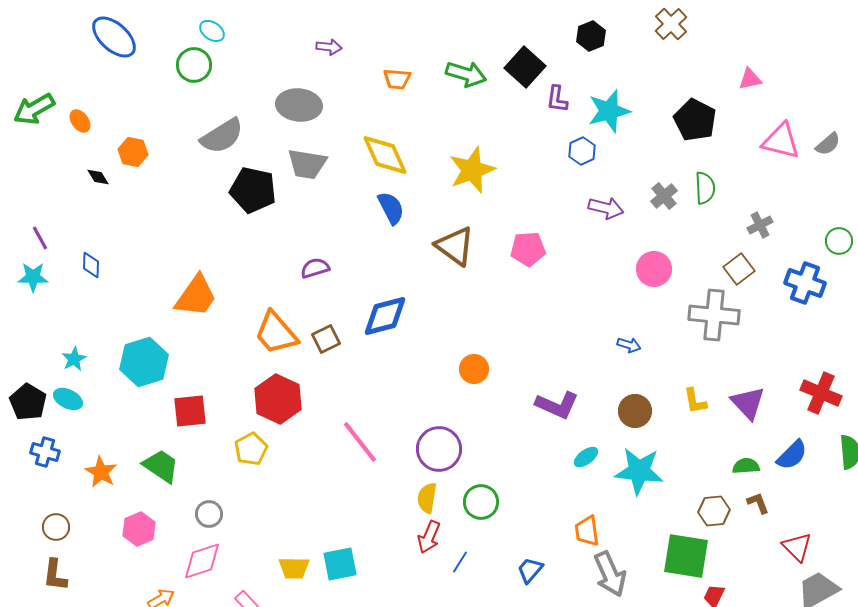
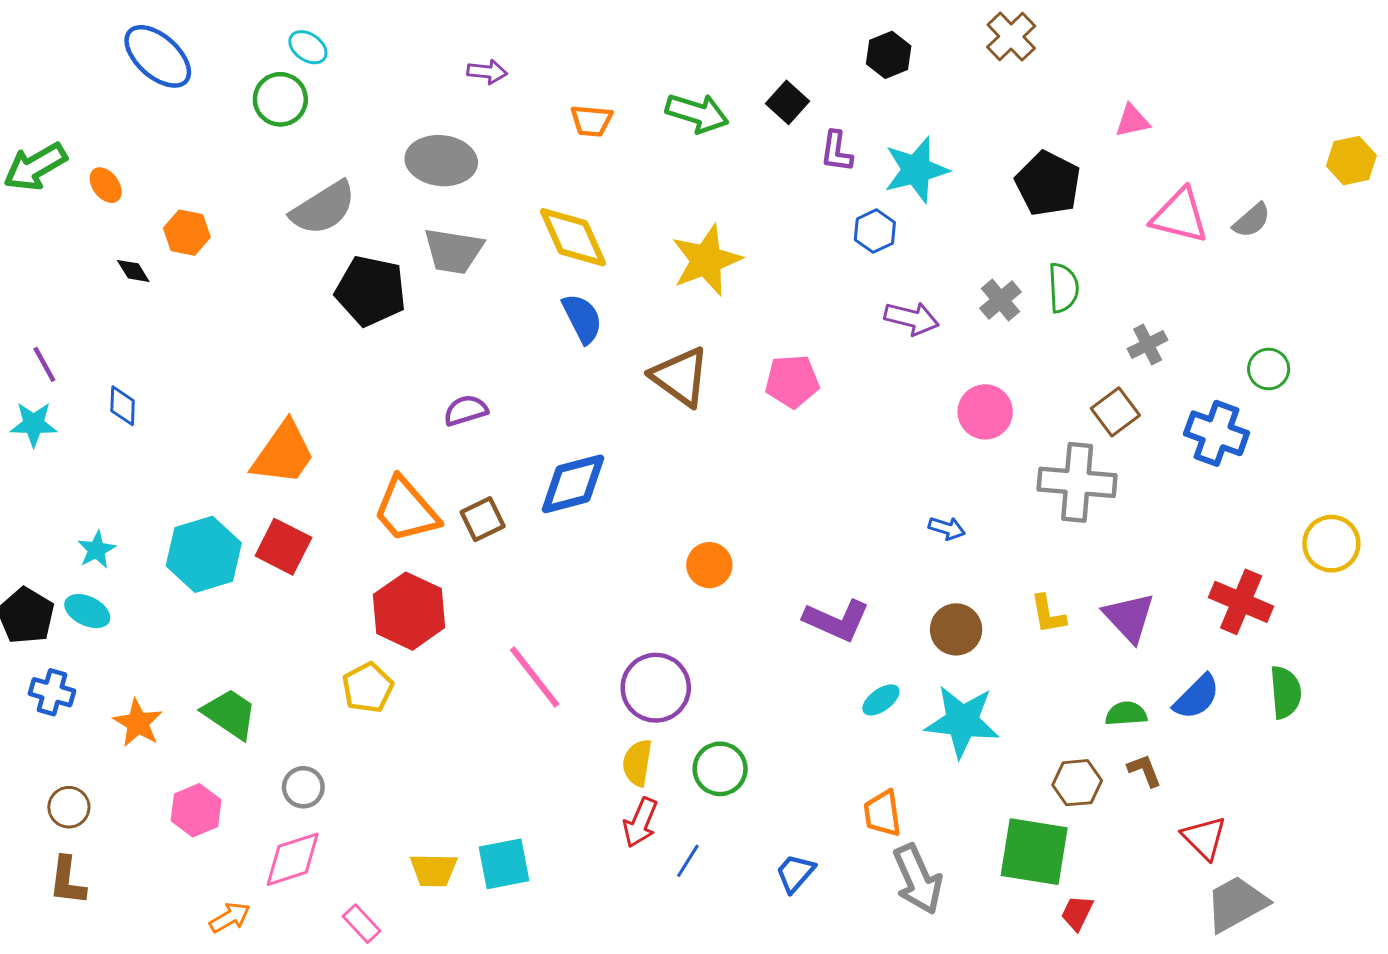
black square: (525, 67) -> (787, 102), size x0.7
red square: (190, 411) -> (283, 547), moved, turned 33

